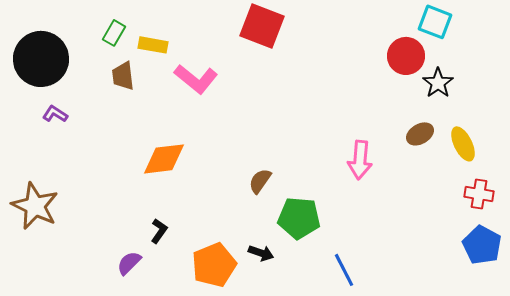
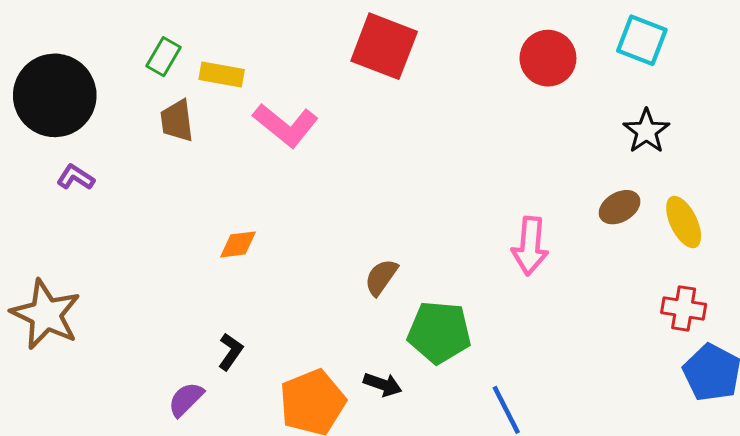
red circle: (406, 56) -> (548, 58), moved
orange diamond: (164, 159) -> (238, 244), size x0.6
red cross: (479, 194) -> (684, 308), moved

